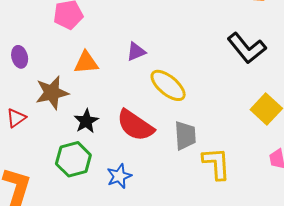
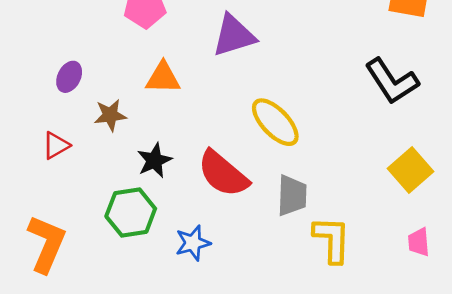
purple triangle: (136, 52) -> (234, 36), moved, size x1.6
purple ellipse: (20, 57) -> (69, 77), moved, turned 35
brown star: (52, 93) -> (110, 115), size x0.7

